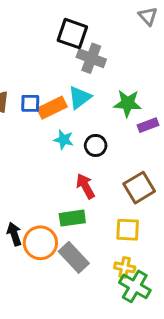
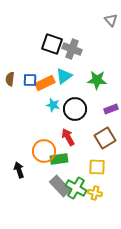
black square: (72, 34) -> (52, 44), moved
purple rectangle: (148, 125) -> (111, 109), moved
black circle: (96, 145) -> (75, 109), size x1.5
orange circle: (40, 243) -> (44, 151), moved
green cross: (135, 286) -> (76, 188), moved

